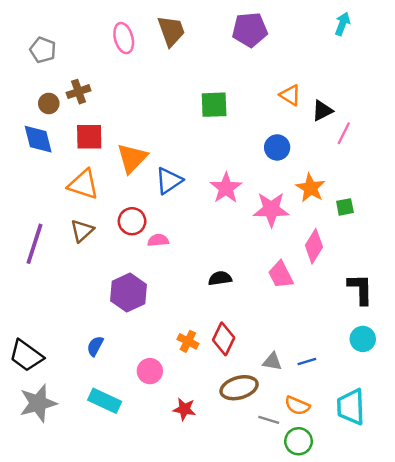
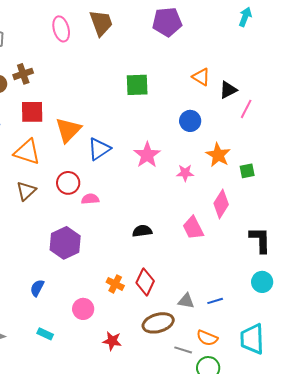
pink star: (271, 209) -> (185, 173), size x0.6
cyan rectangle: (105, 401) -> (45, 334), size x0.6

